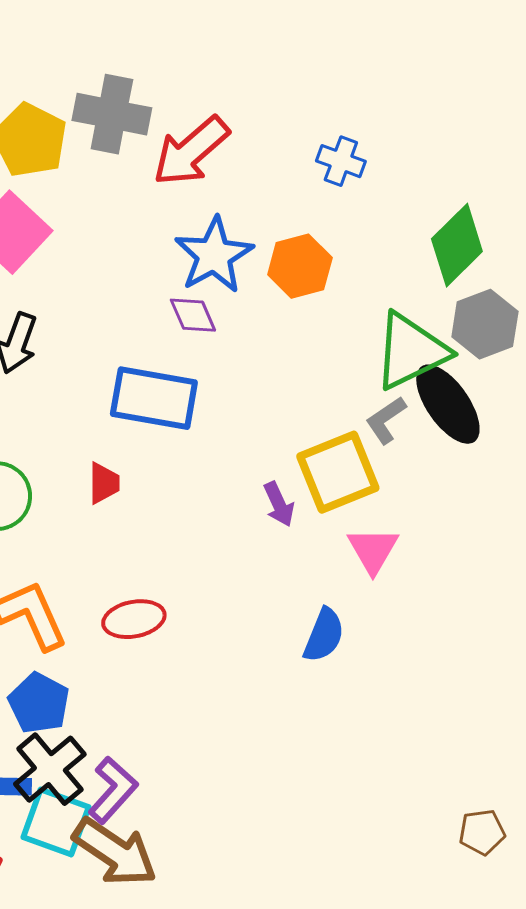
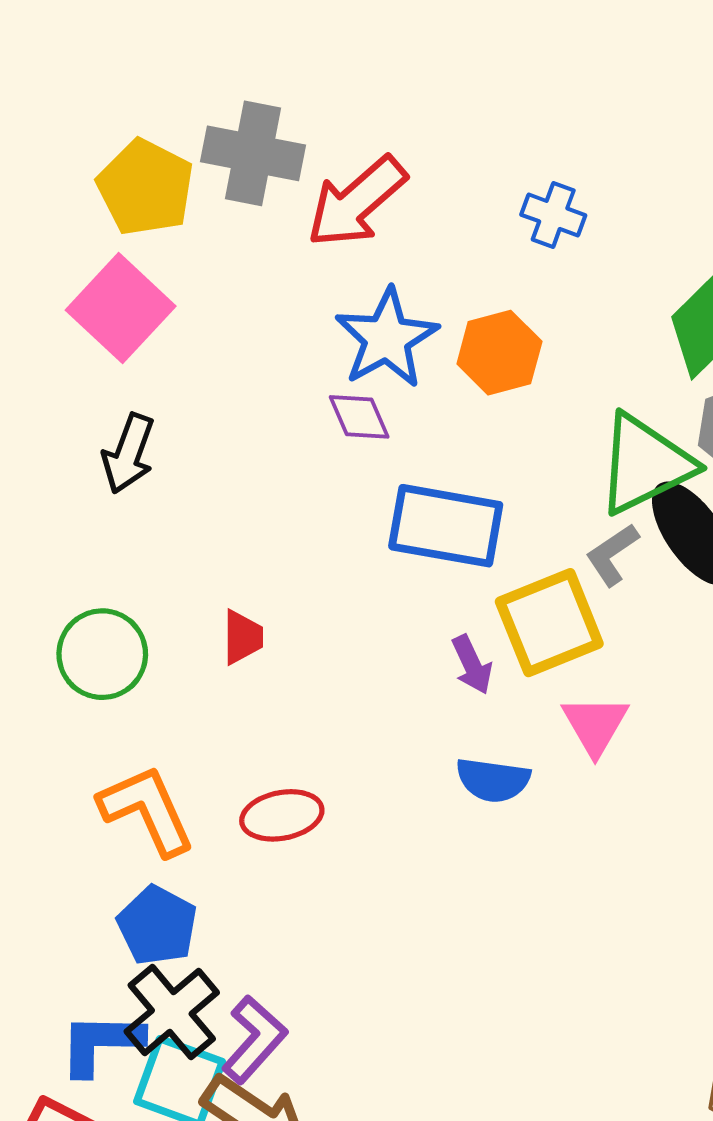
blue rectangle: (154, 398) -> (446, 526), moved
blue semicircle: (324, 635) -> (493, 780), moved, turned 76

